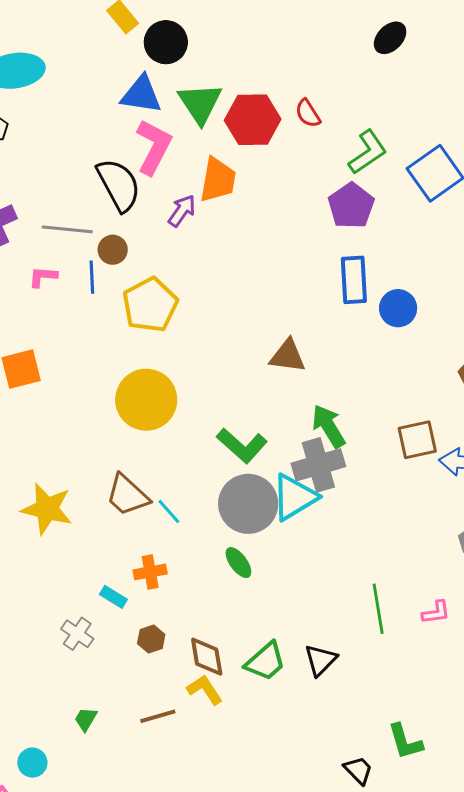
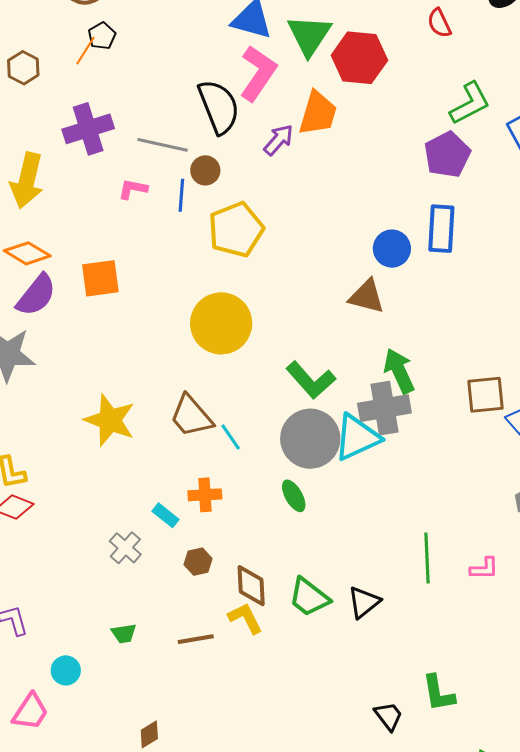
red semicircle: (308, 113) -> (439, 23), moved
blue circle: (398, 308) -> (392, 249), moved
green trapezoid: (266, 661) -> (309, 597), turned 72
green trapezoid: (86, 719) -> (124, 634), turned -136

